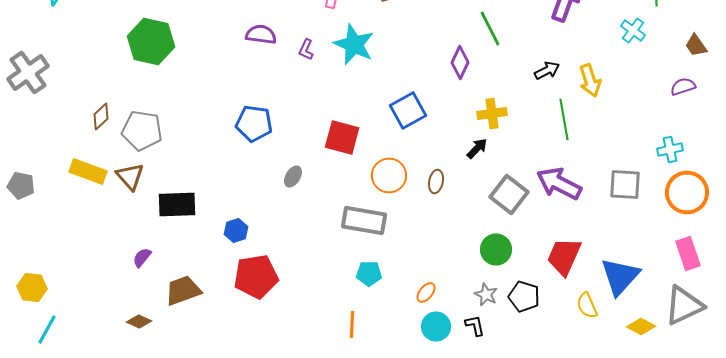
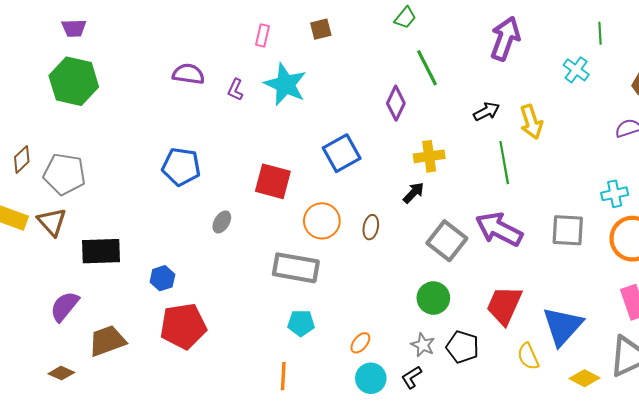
purple semicircle: (142, 258) -> (64, 306), size x1.5
black L-shape: (475, 326) -> (411, 377), turned -110

